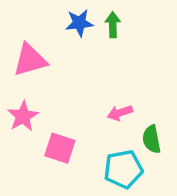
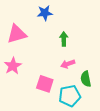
green arrow: (113, 25) -> (64, 39), moved
pink square: (60, 148) -> (45, 84), moved

